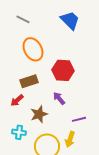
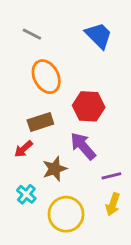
purple arrow: (59, 98) -> (83, 146), size x1.5
cyan cross: (19, 132) -> (26, 194), turned 32
yellow arrow: (70, 139) -> (113, 204), moved

